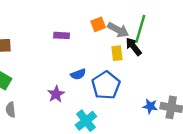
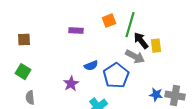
green line: (140, 29) -> (130, 25), moved
gray arrow: (118, 30) -> (135, 57), moved
yellow rectangle: (117, 53) -> (156, 46), moved

